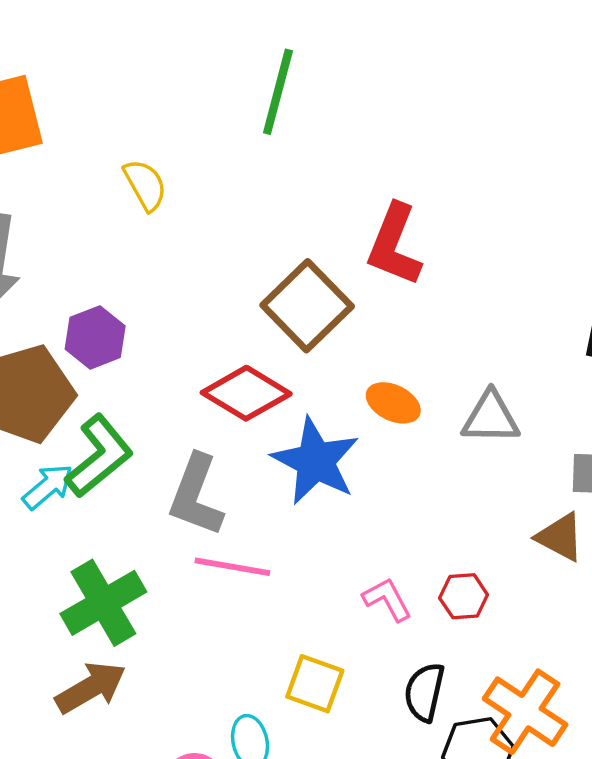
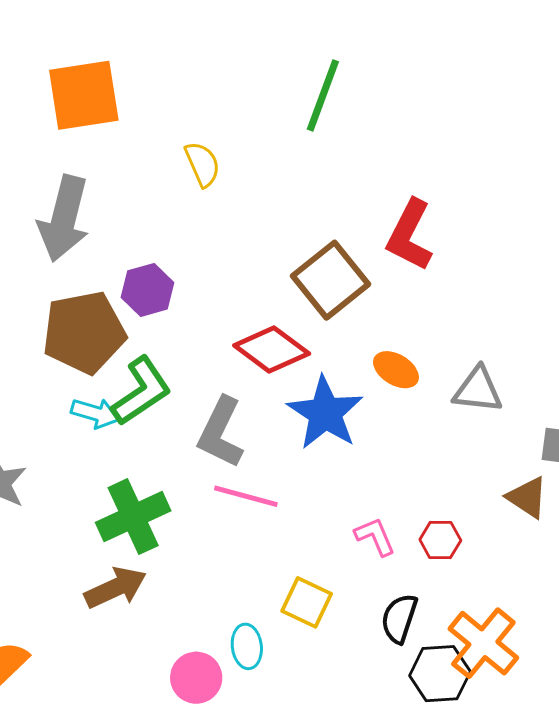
cyan arrow: (48, 487) -> (95, 413), turned 51

